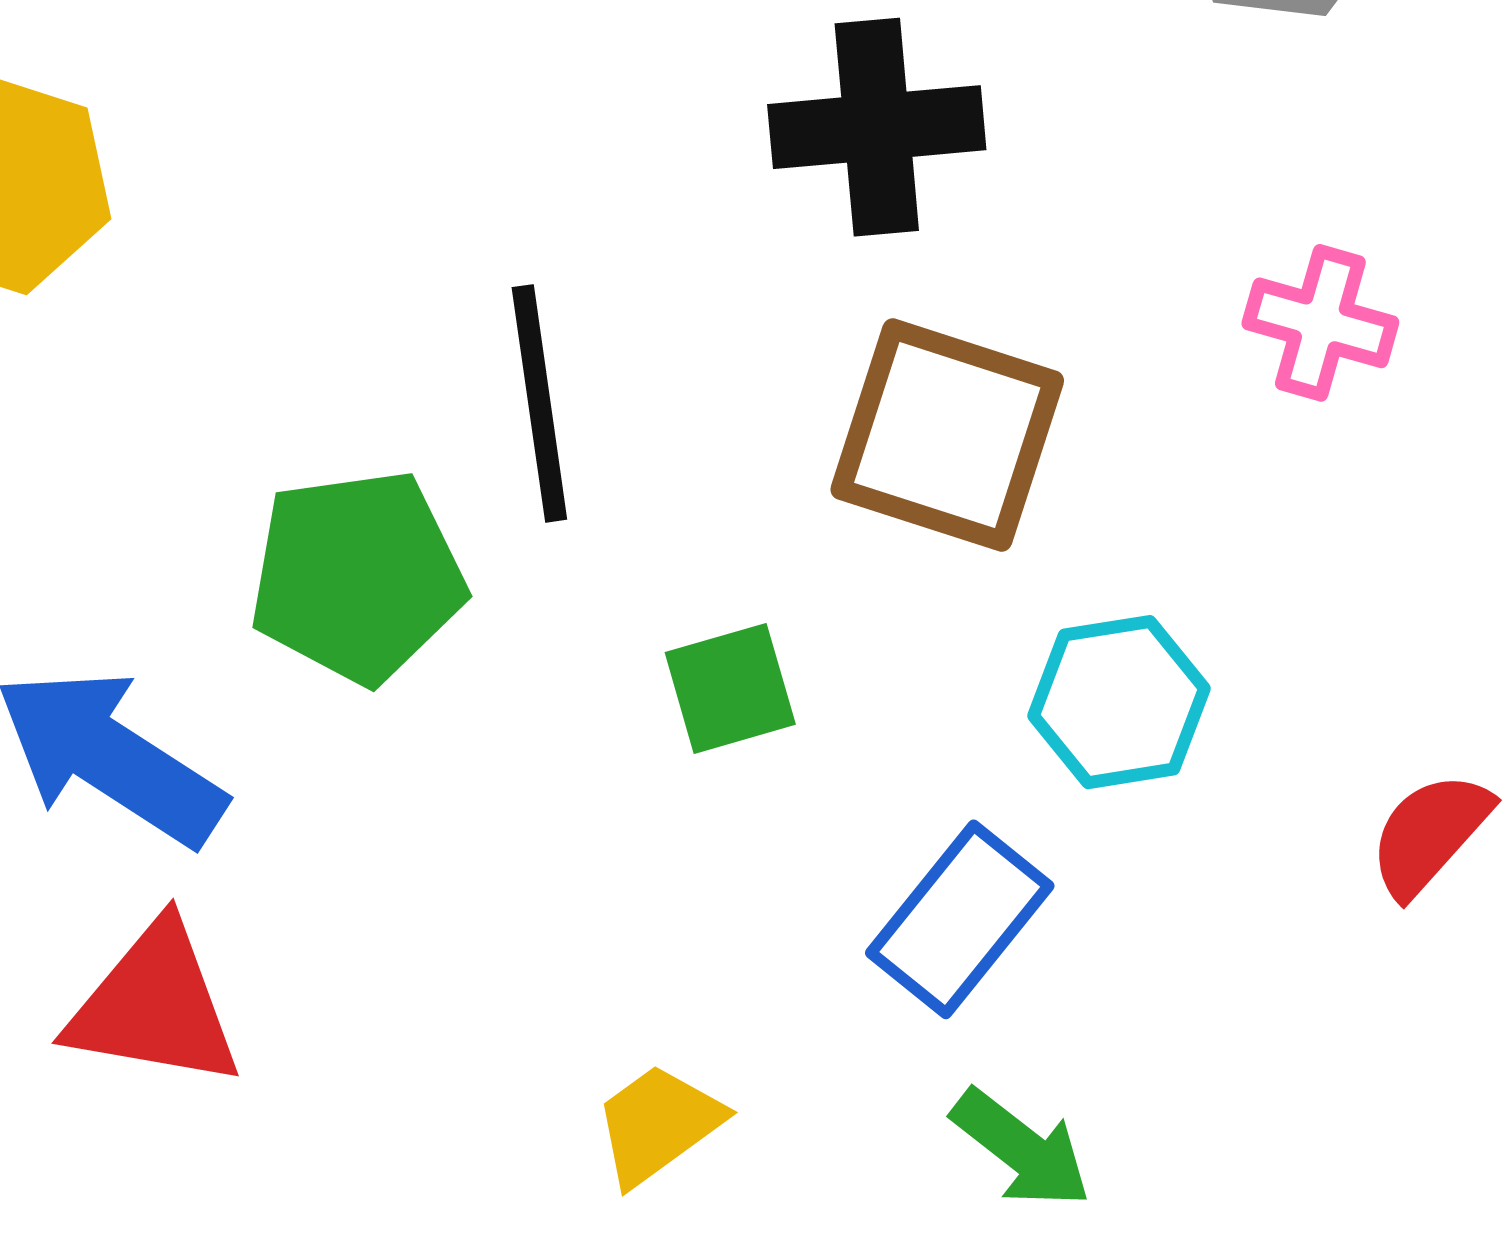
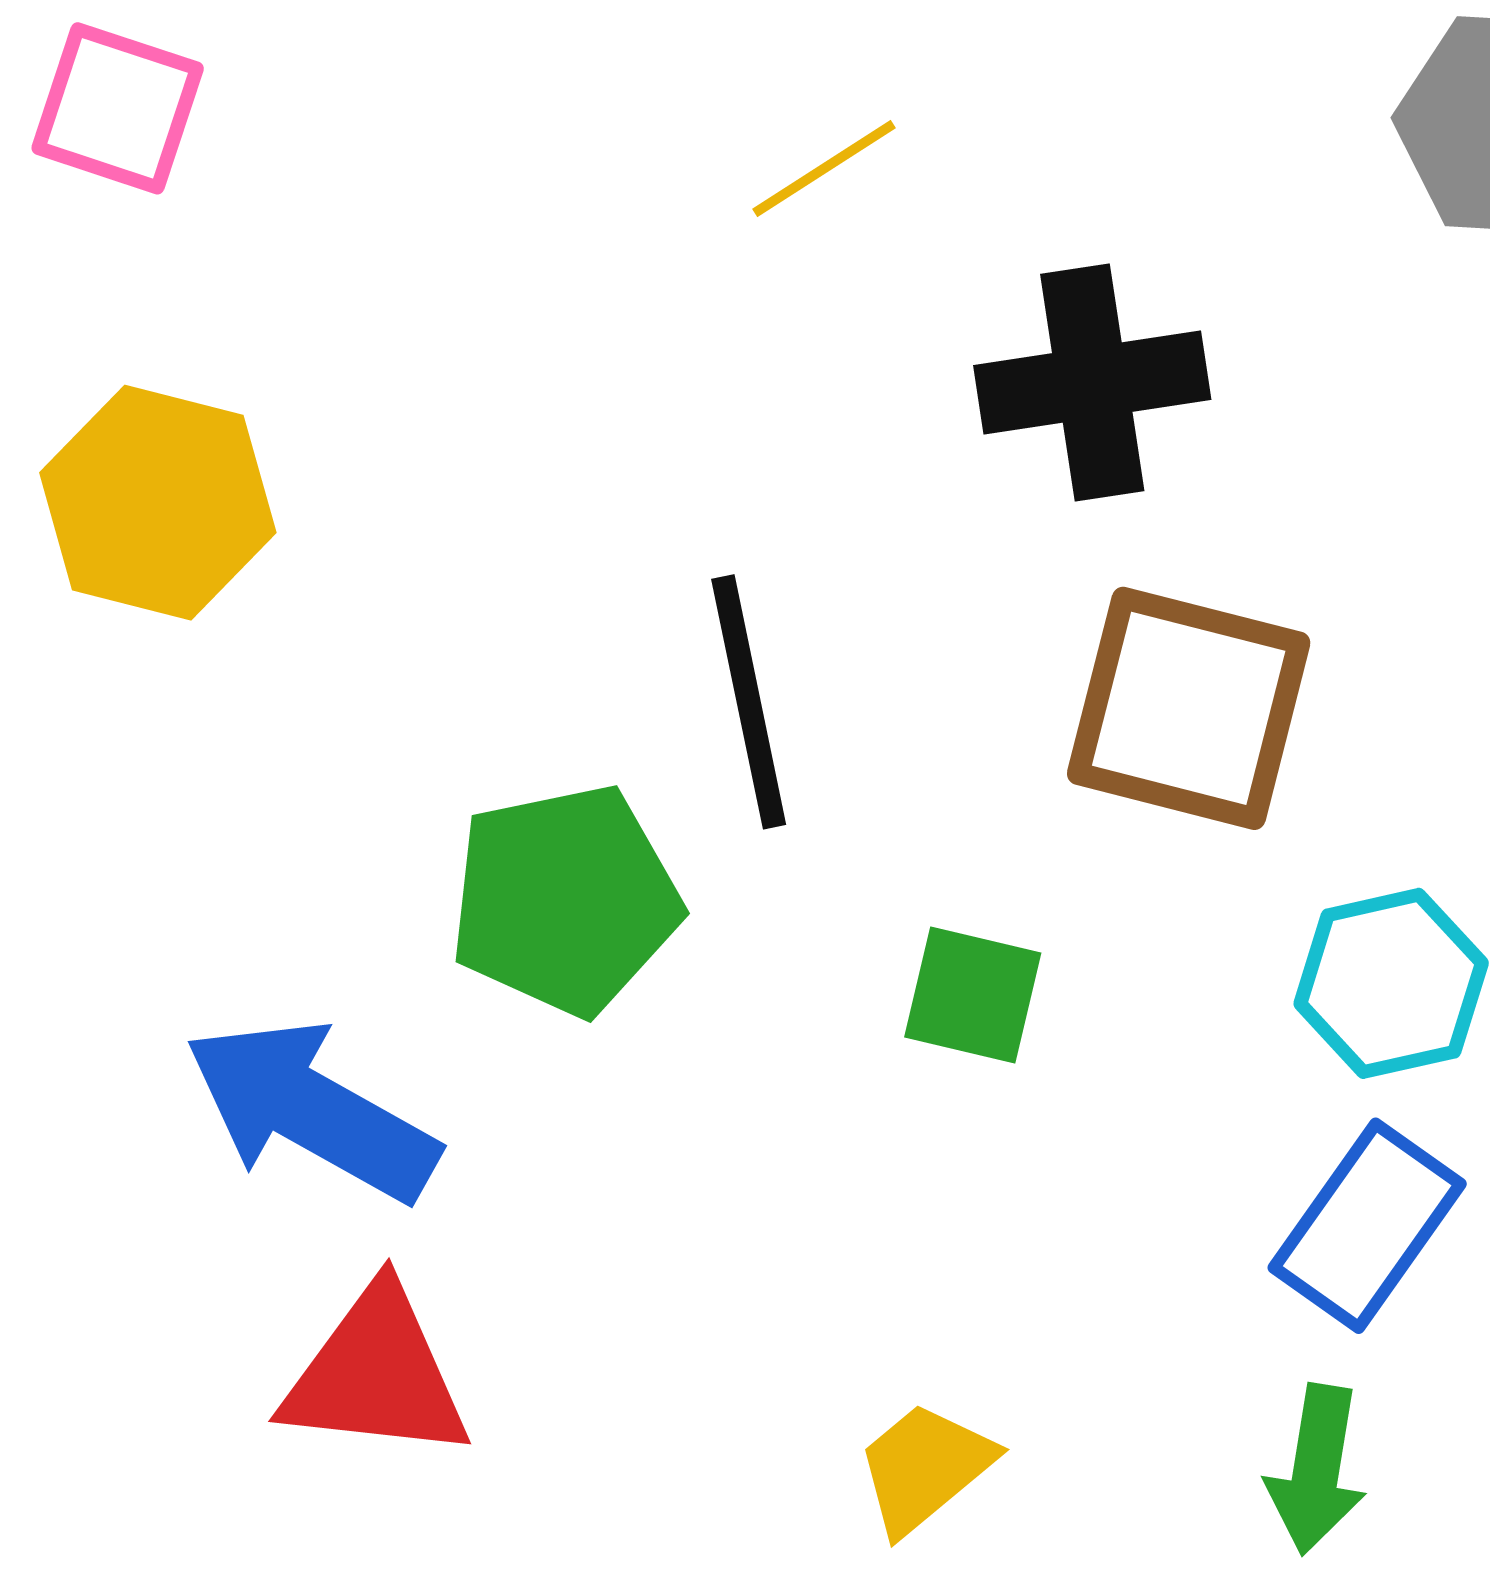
green square: (730, 688) -> (973, 995), turned 33
blue rectangle: (960, 919) -> (1367, 1226), moved
green arrow: (1021, 1149) -> (1316, 1469), turned 65

